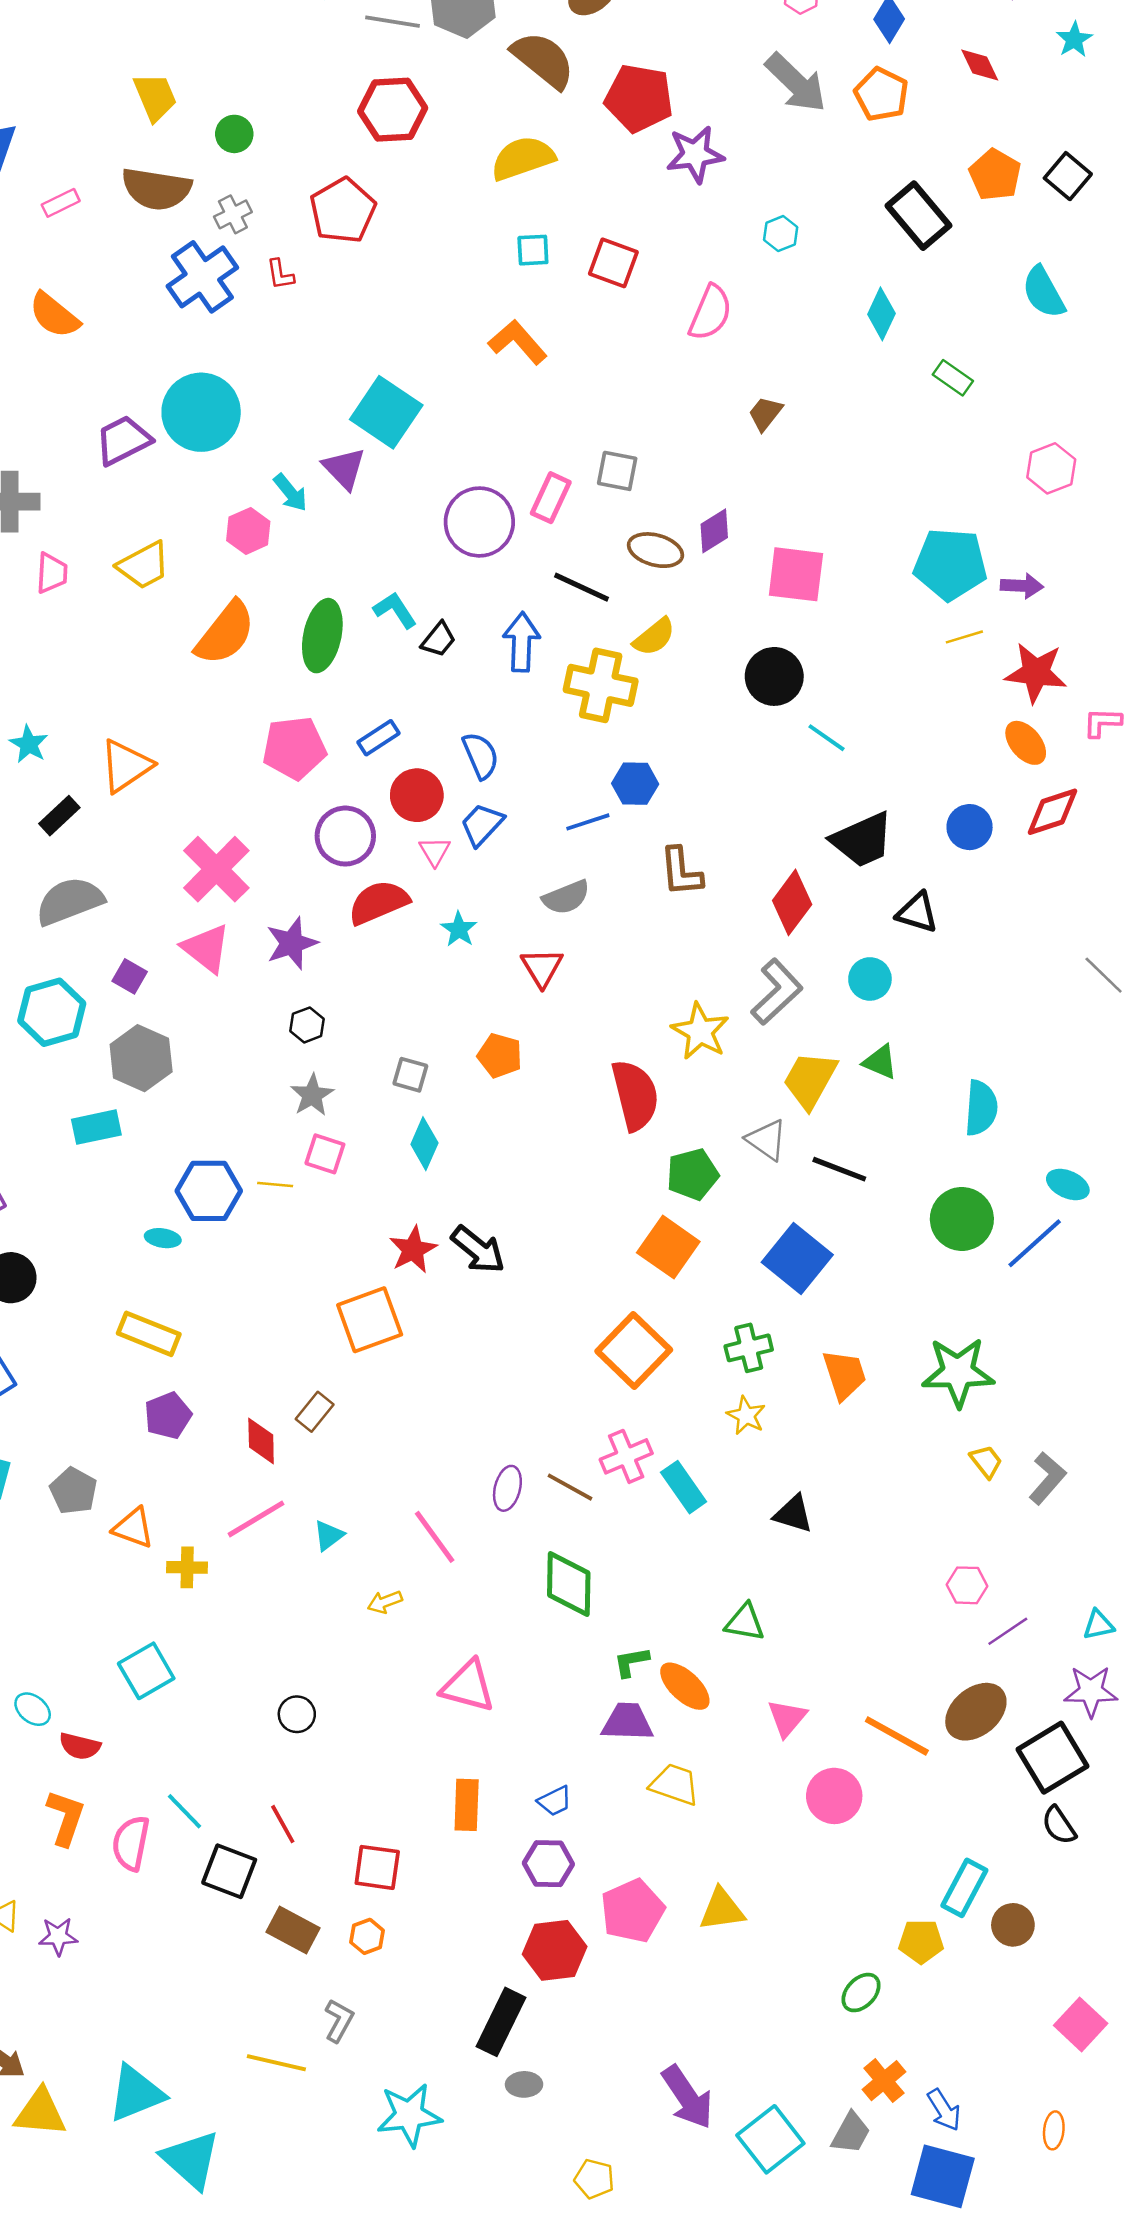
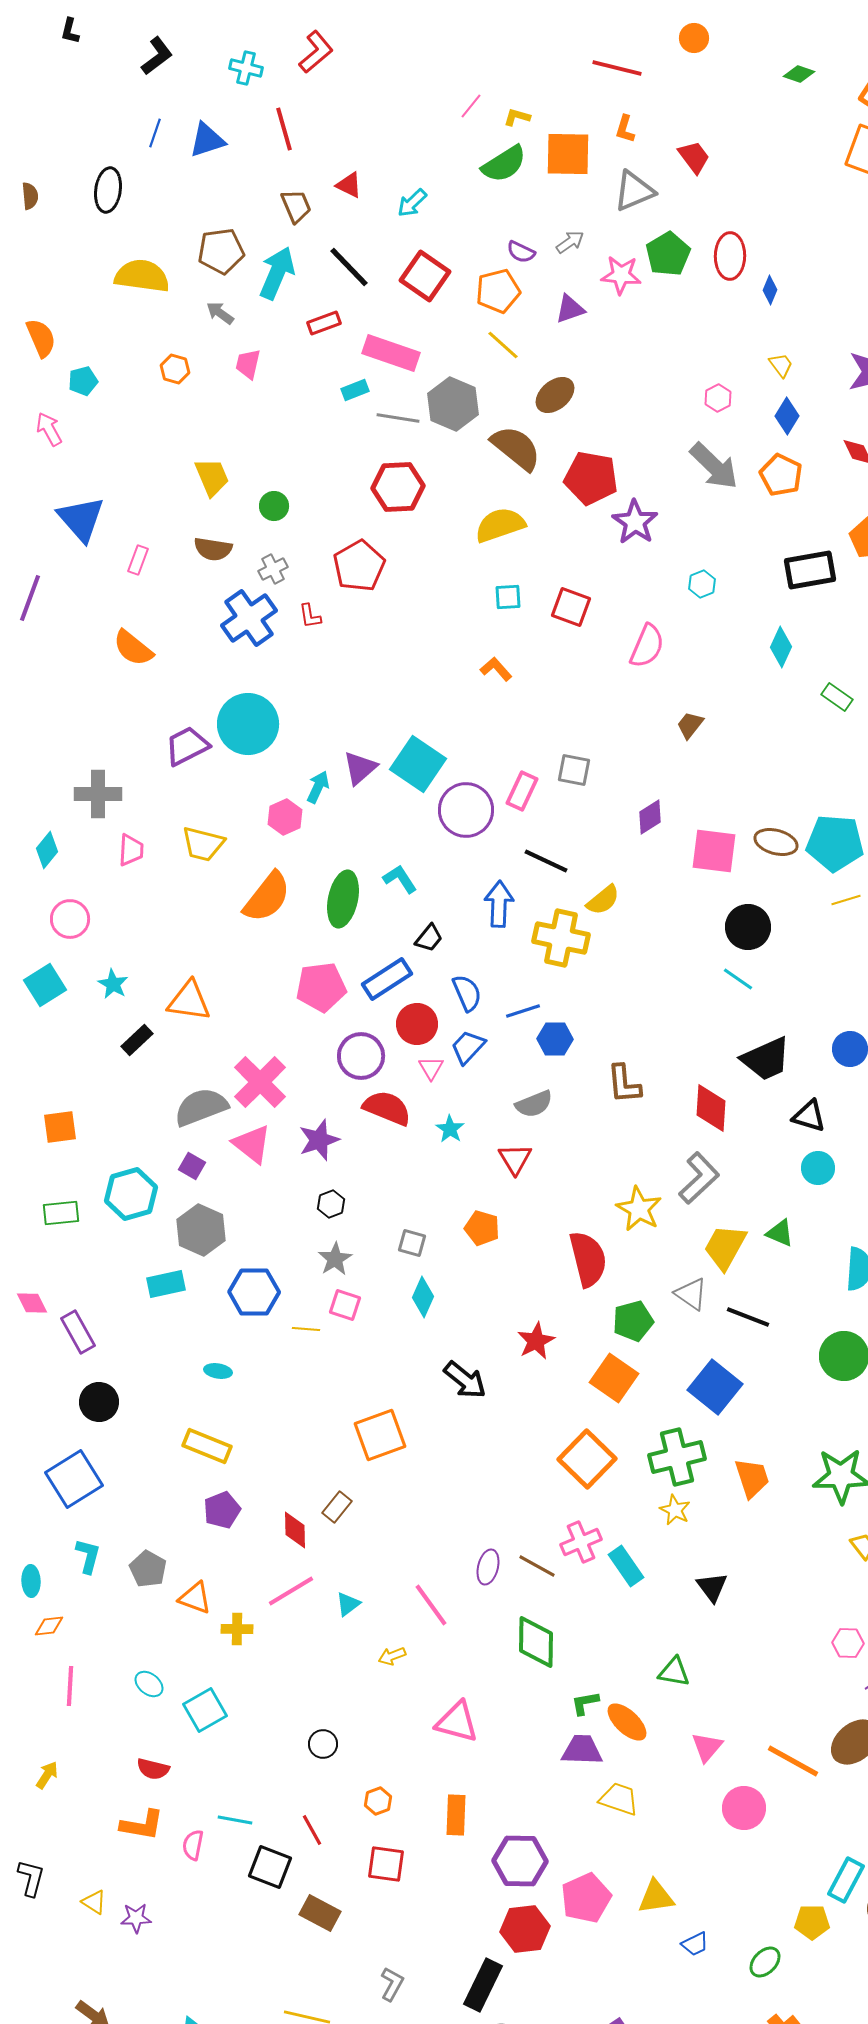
purple star: (695, 154) -> (635, 522), turned -30
brown semicircle: (156, 189) -> (213, 549), size x0.7
pink rectangle: (61, 203) -> (138, 560), turned -44
black rectangle: (918, 216) -> (810, 570), turned -60
orange L-shape: (518, 342) -> (496, 669), size x0.7
cyan square: (386, 412) -> (418, 764), moved
purple triangle: (344, 468) -> (360, 768), turned 33
cyan arrow: (290, 493) -> (318, 787), turned -116
brown ellipse: (656, 550) -> (776, 842), moved
yellow trapezoid: (144, 565) -> (203, 844), turned 42
black trapezoid: (439, 639) -> (429, 938), moved
black circle: (774, 676) -> (748, 927), moved
blue rectangle: (379, 738) -> (387, 979), size x1.5
orange triangle: (126, 766) -> (189, 1001), turned 42
blue hexagon: (635, 784) -> (555, 1039), moved
blue line: (588, 822) -> (523, 1011), moved
gray semicircle: (70, 901) -> (201, 1107), moved
red semicircle: (379, 902) -> (387, 1108), turned 45
red diamond: (792, 902) -> (711, 1108), turned -33
cyan circle: (870, 979) -> (818, 1168), moved
blue hexagon: (209, 1191) -> (254, 1292), moved
red star: (413, 1250) -> (536, 1341), moved
green cross: (749, 1348) -> (677, 1457), size x1.5
black triangle: (793, 1514) -> (712, 1587), turned 36
cyan ellipse: (33, 1709) -> (149, 1684), moved
blue trapezoid: (555, 1801) -> (695, 1944), moved
cyan line: (184, 1811) -> (235, 1820), turned -36
orange L-shape: (66, 1818) -> (142, 1825), turned 81
pink semicircle: (131, 1843) -> (193, 1845), size x0.7
purple hexagon: (548, 1864) -> (520, 1861), size x1.4
orange hexagon: (367, 1936) -> (378, 1801), moved
gray L-shape: (339, 2021) -> (392, 1984), moved

